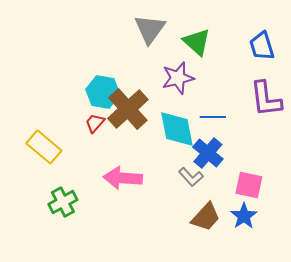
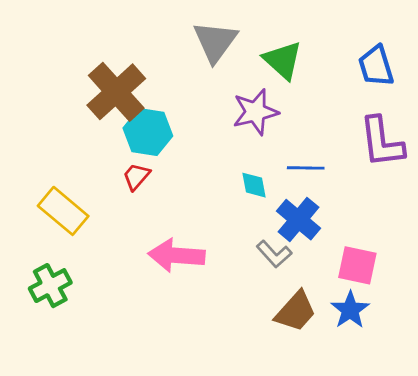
brown cross: (128, 109) -> (116, 92), moved
cyan diamond: (177, 129) -> (254, 185), size x0.5
green cross: (63, 202) -> (50, 286), moved

